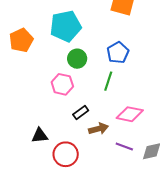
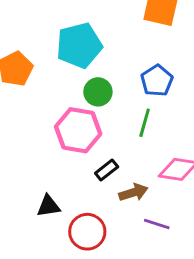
pink hexagon: (62, 84) -> (78, 130), size x1.4
purple line: (124, 146) -> (157, 224), moved

